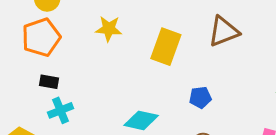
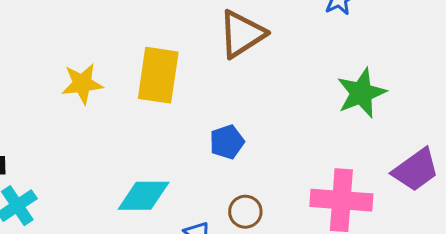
yellow star: (109, 29) -> (82, 84), moved

